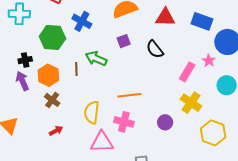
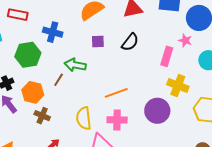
purple square: (124, 41) -> (98, 41), turned 32
black semicircle: (155, 49) -> (130, 42), turned -90
brown line: (76, 69) -> (59, 80), turned 48
purple circle: (165, 122) -> (157, 111), size x1.6

